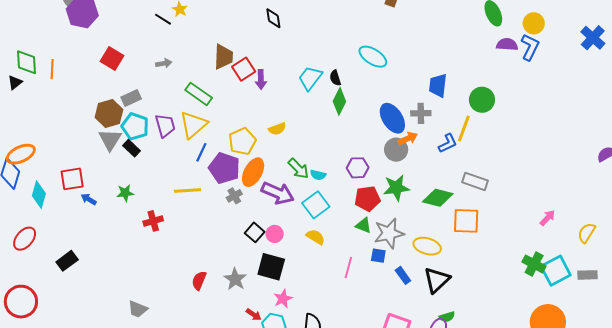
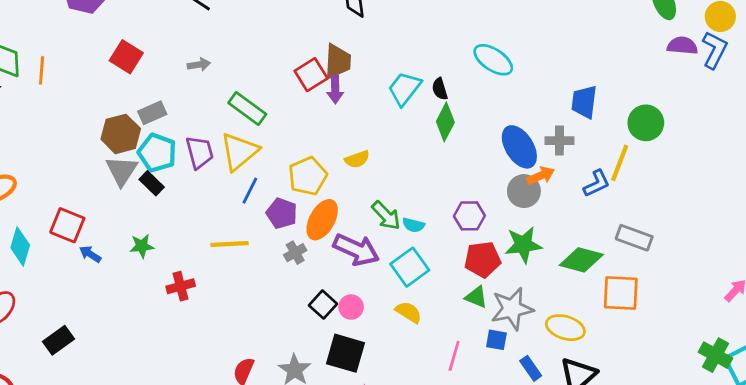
brown trapezoid: (223, 57) -> (338, 61), moved
purple pentagon: (224, 168) -> (282, 213), size x0.7
red square: (72, 179) -> (67, 225), turned 30

